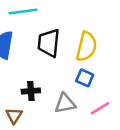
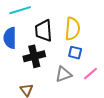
black cross: (31, 91) -> (34, 56), moved, size x1.5

